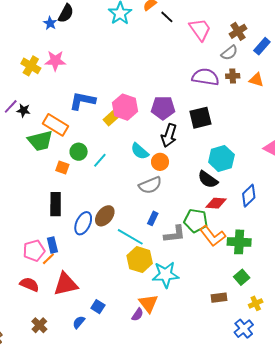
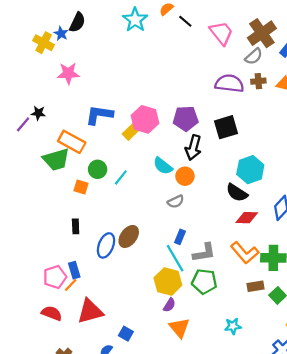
brown cross: (238, 31) -> (262, 33), size x1.5
yellow cross: (31, 66) -> (44, 43), moved
black star: (23, 110) -> (38, 113), moved
gray semicircle: (150, 185) -> (176, 202), size x0.7
black rectangle: (56, 204) -> (76, 226), size x0.6
green pentagon: (196, 221) -> (204, 281), moved
cyan line: (130, 237) -> (175, 258), moved, turned 32
cyan star: (166, 275) -> (233, 326), moved, size x0.6
brown rectangle: (219, 298) -> (255, 286), moved
purple semicircle: (137, 315) -> (169, 305), moved

